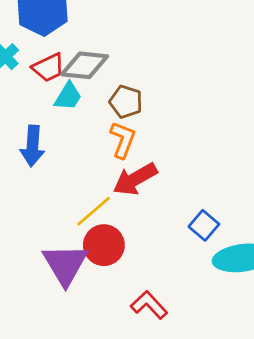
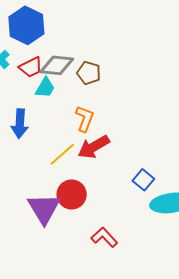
brown pentagon: (126, 102) -> (89, 73), moved
yellow line: (94, 211) -> (62, 154), moved

